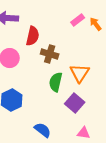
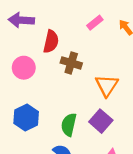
pink rectangle: (78, 20) -> (95, 23), moved
green semicircle: (56, 82) -> (69, 125), moved

